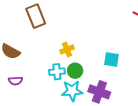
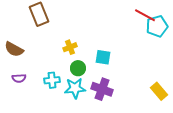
cyan square: (111, 60) -> (103, 57), moved
cyan cross: (57, 72) -> (52, 80), moved

